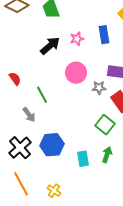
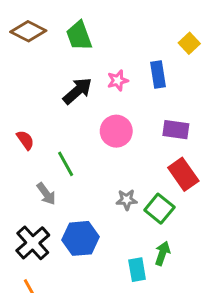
gray star: (99, 88) -> (127, 200), moved
cyan rectangle: (83, 159) -> (137, 270), moved

